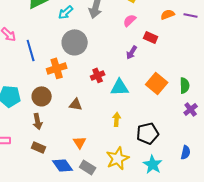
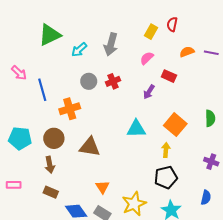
gray circle: (75, 42) -> (89, 81), size x0.6
red cross: (98, 75) -> (113, 81), moved
green semicircle: (185, 85) -> (210, 118), moved
brown triangle: (76, 104) -> (90, 147), size x1.5
purple cross: (191, 109) -> (211, 162), moved, turned -32
yellow arrow: (117, 119) -> (166, 150), moved
orange triangle: (80, 142) -> (102, 187), moved

